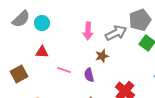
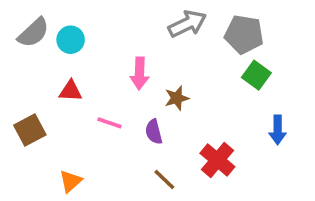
gray pentagon: (140, 20) -> (244, 34), turned 30
pink arrow: (88, 31) -> (140, 73), moved
gray arrow: (116, 33) -> (187, 24), moved

